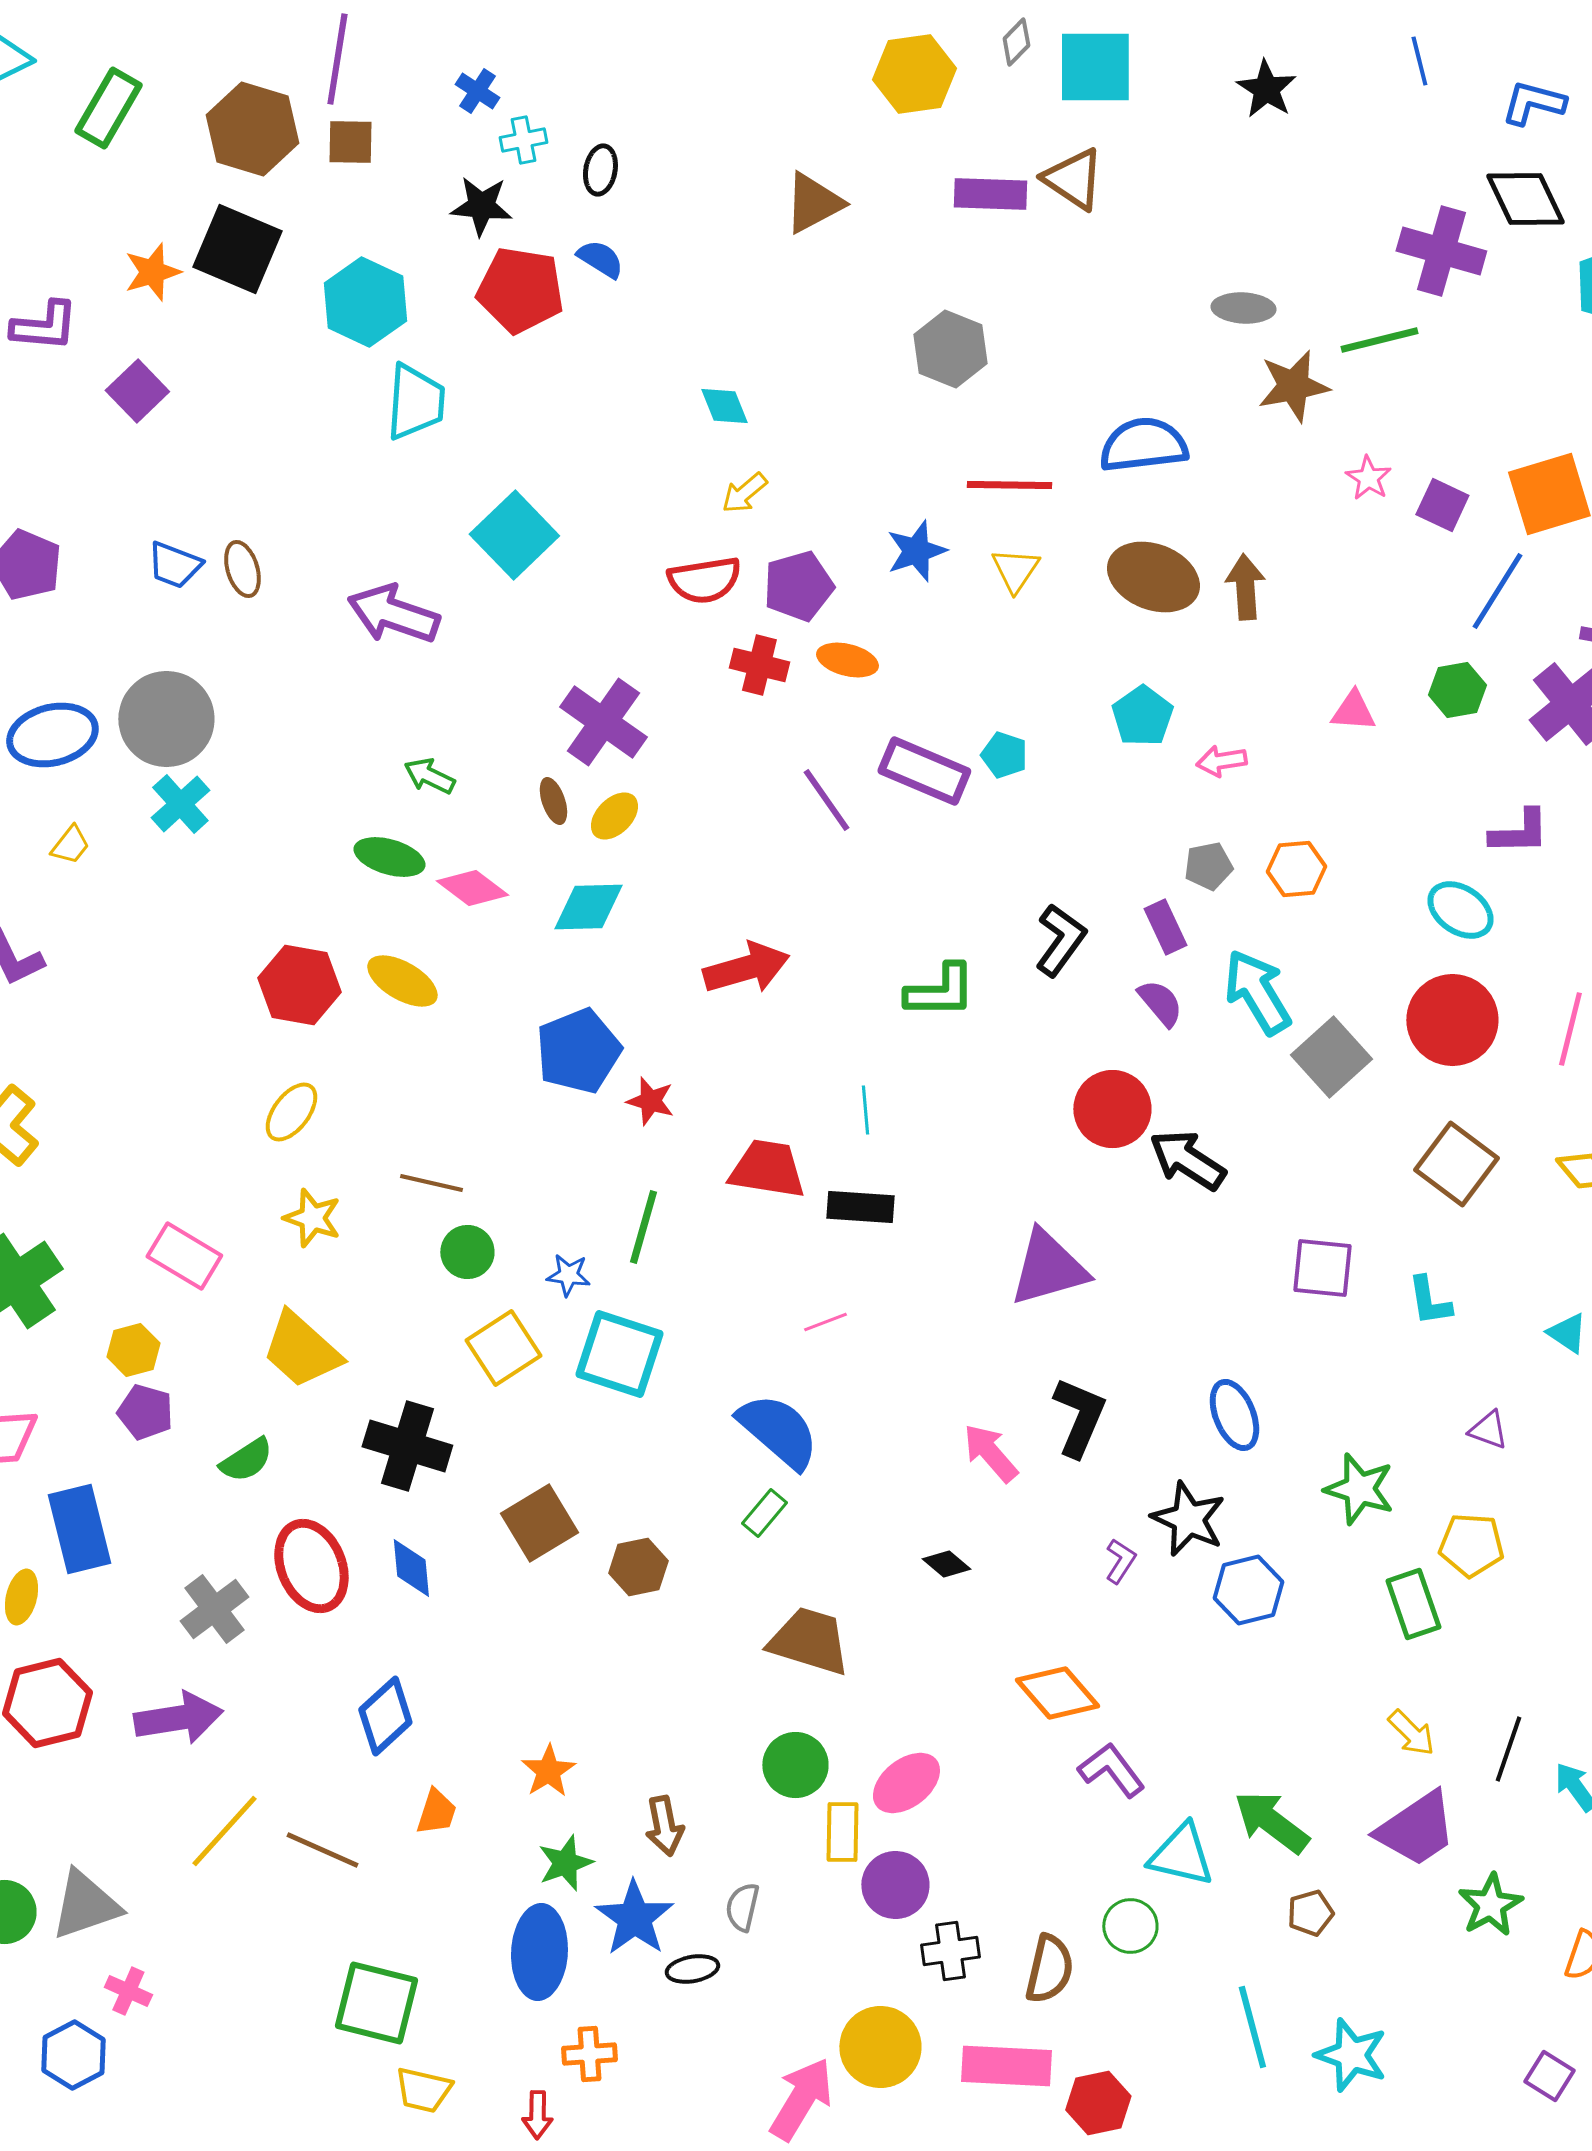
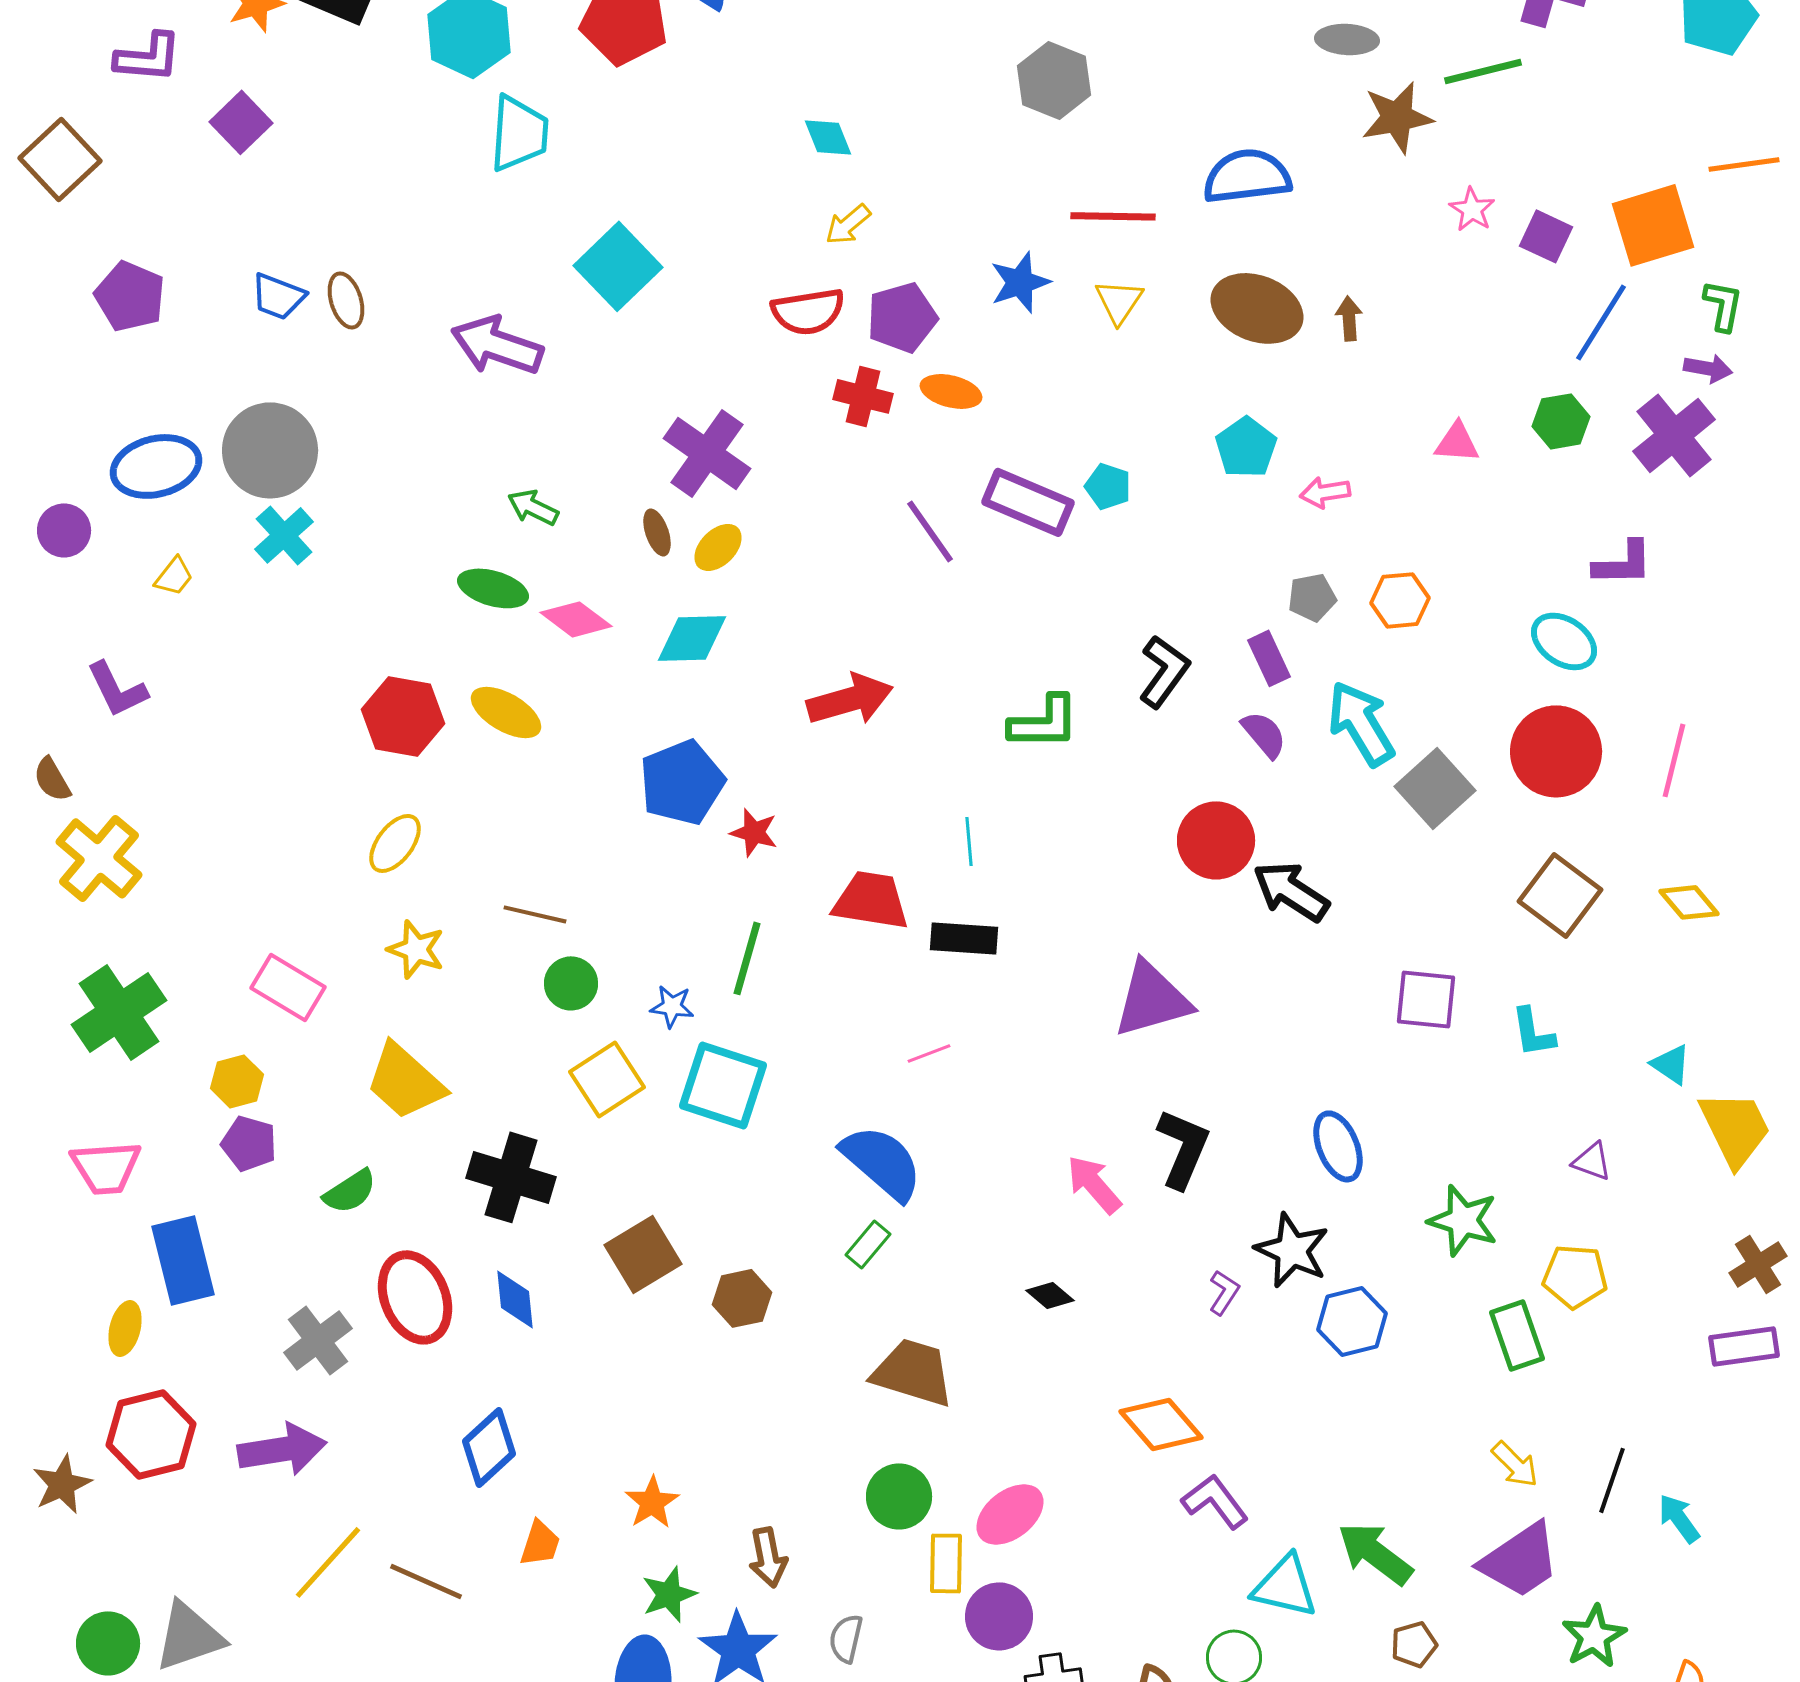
brown arrow: (1245, 587) -> (1349, 318), size x0.7

